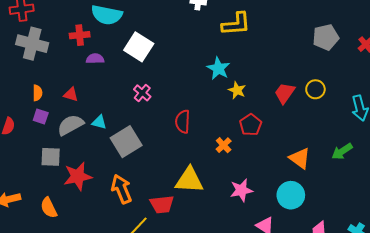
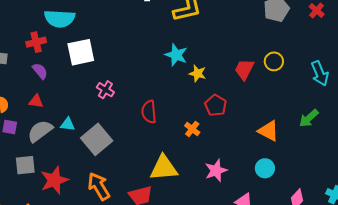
white square: (139, 47) -> (81, 52), moved, turned -36
purple semicircle: (95, 59) -> (40, 71), moved, turned 60
cyan circle: (291, 195) -> (265, 168), size x0.7

